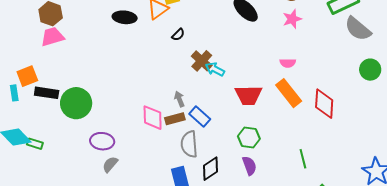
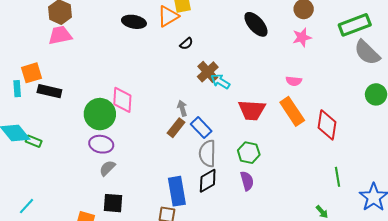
green circle: (76, 103) -> (100, 114), moved
pink diamond: (153, 118) -> (122, 100), moved
brown rectangle: (175, 119) -> (176, 128), turned -42
gray semicircle: (189, 144) -> (207, 153), moved
green line: (303, 159) -> (337, 177), moved

